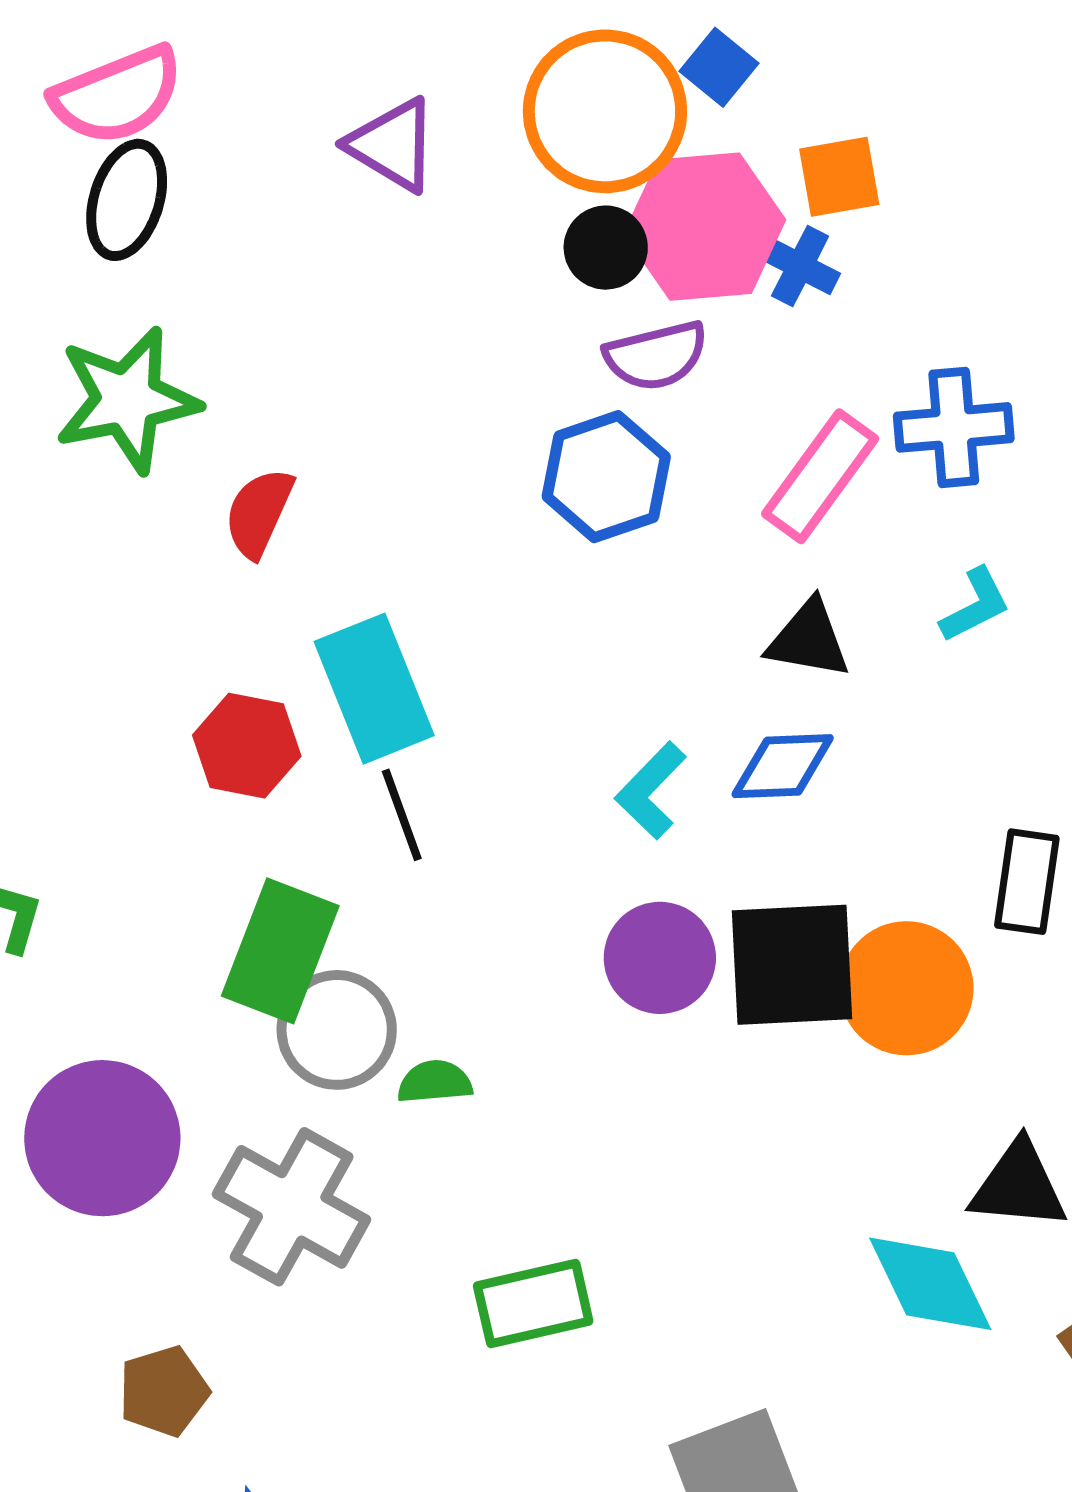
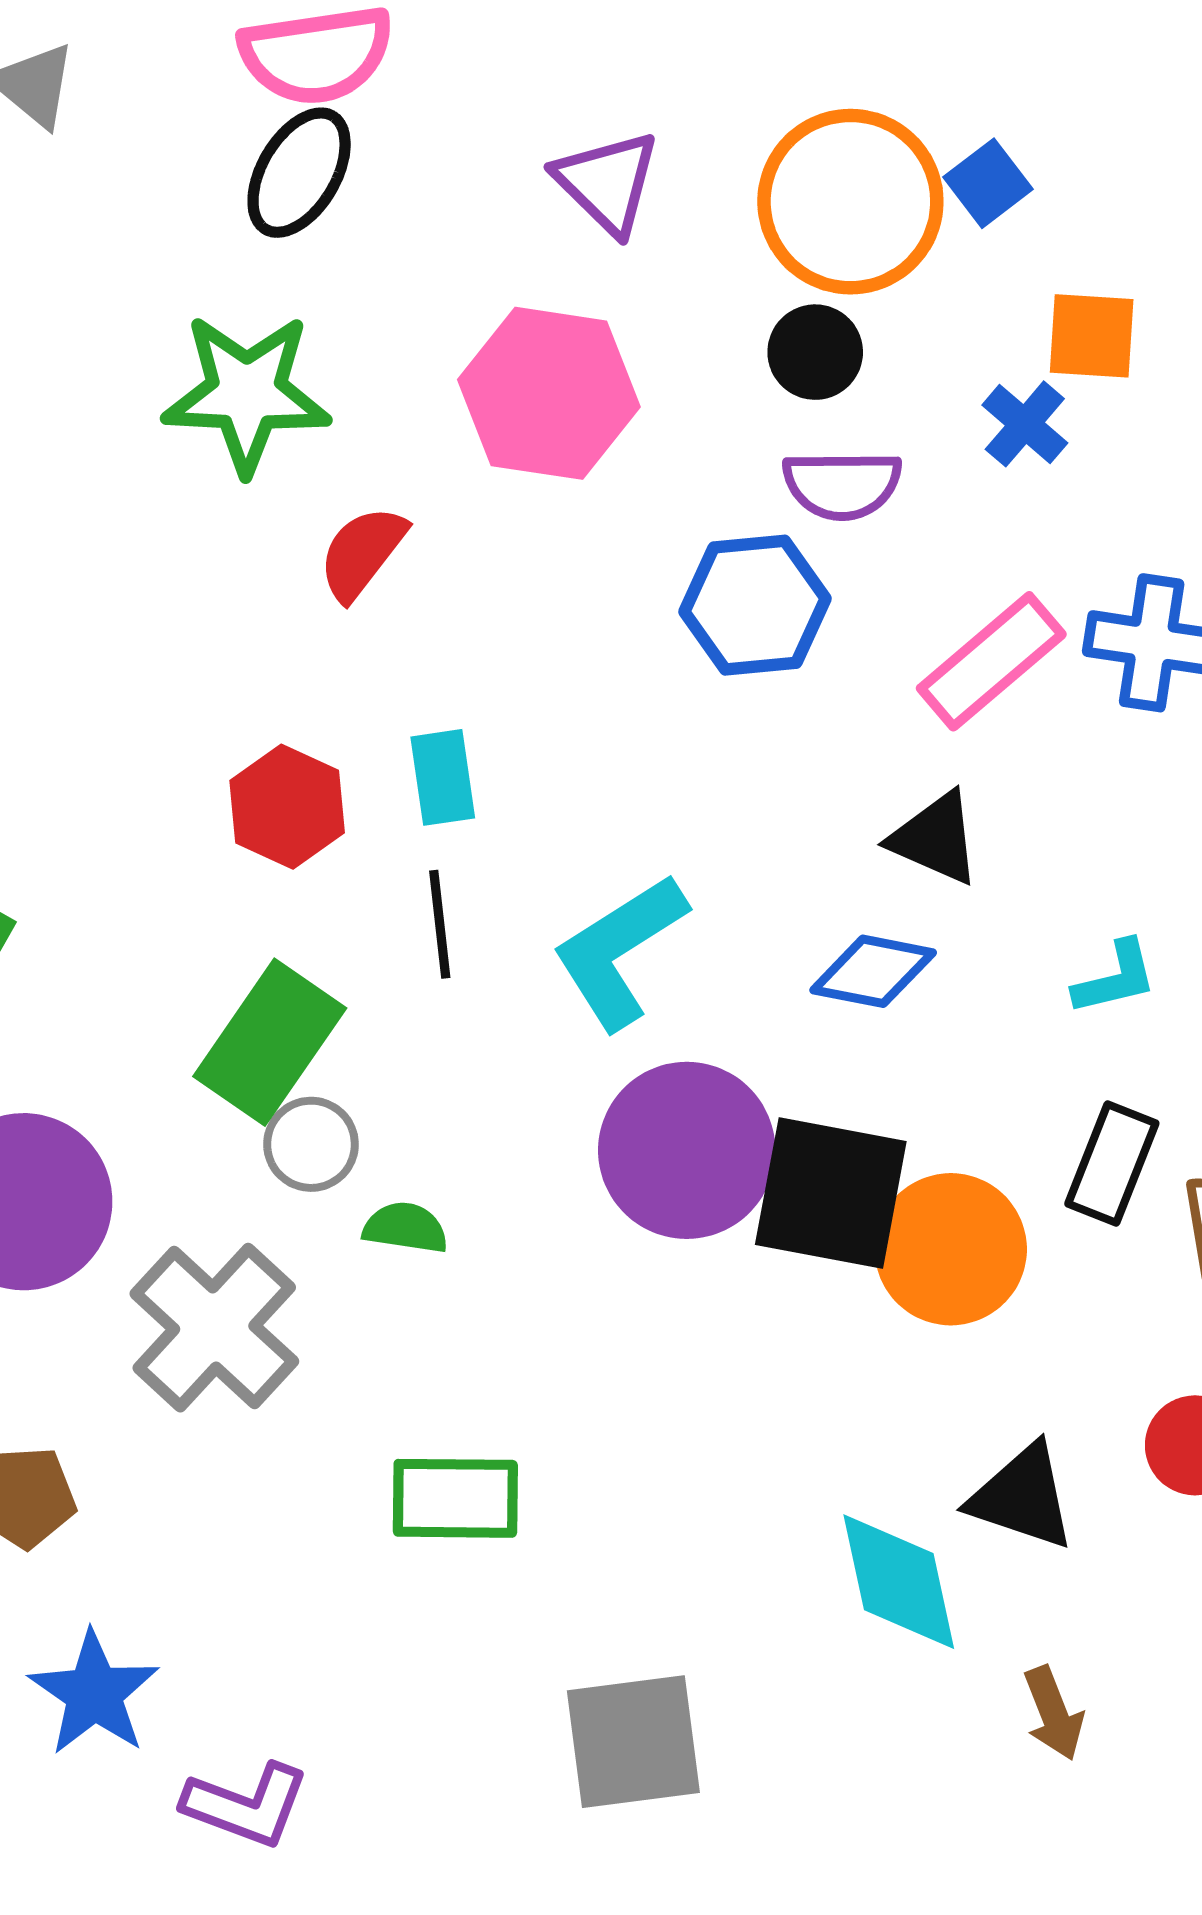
pink hexagon: (705, 227) -> (549, 393), moved
cyan L-shape: (975, 605) -> (1115, 978), moved
cyan rectangle: (374, 689) -> (443, 777), size x0.6
cyan L-shape: (651, 791) -> (620, 951), moved, size x1.5
purple circle: (660, 958) -> (687, 1150), size x1.4
gray circle: (337, 1030) -> (311, 1144), size x0.7

